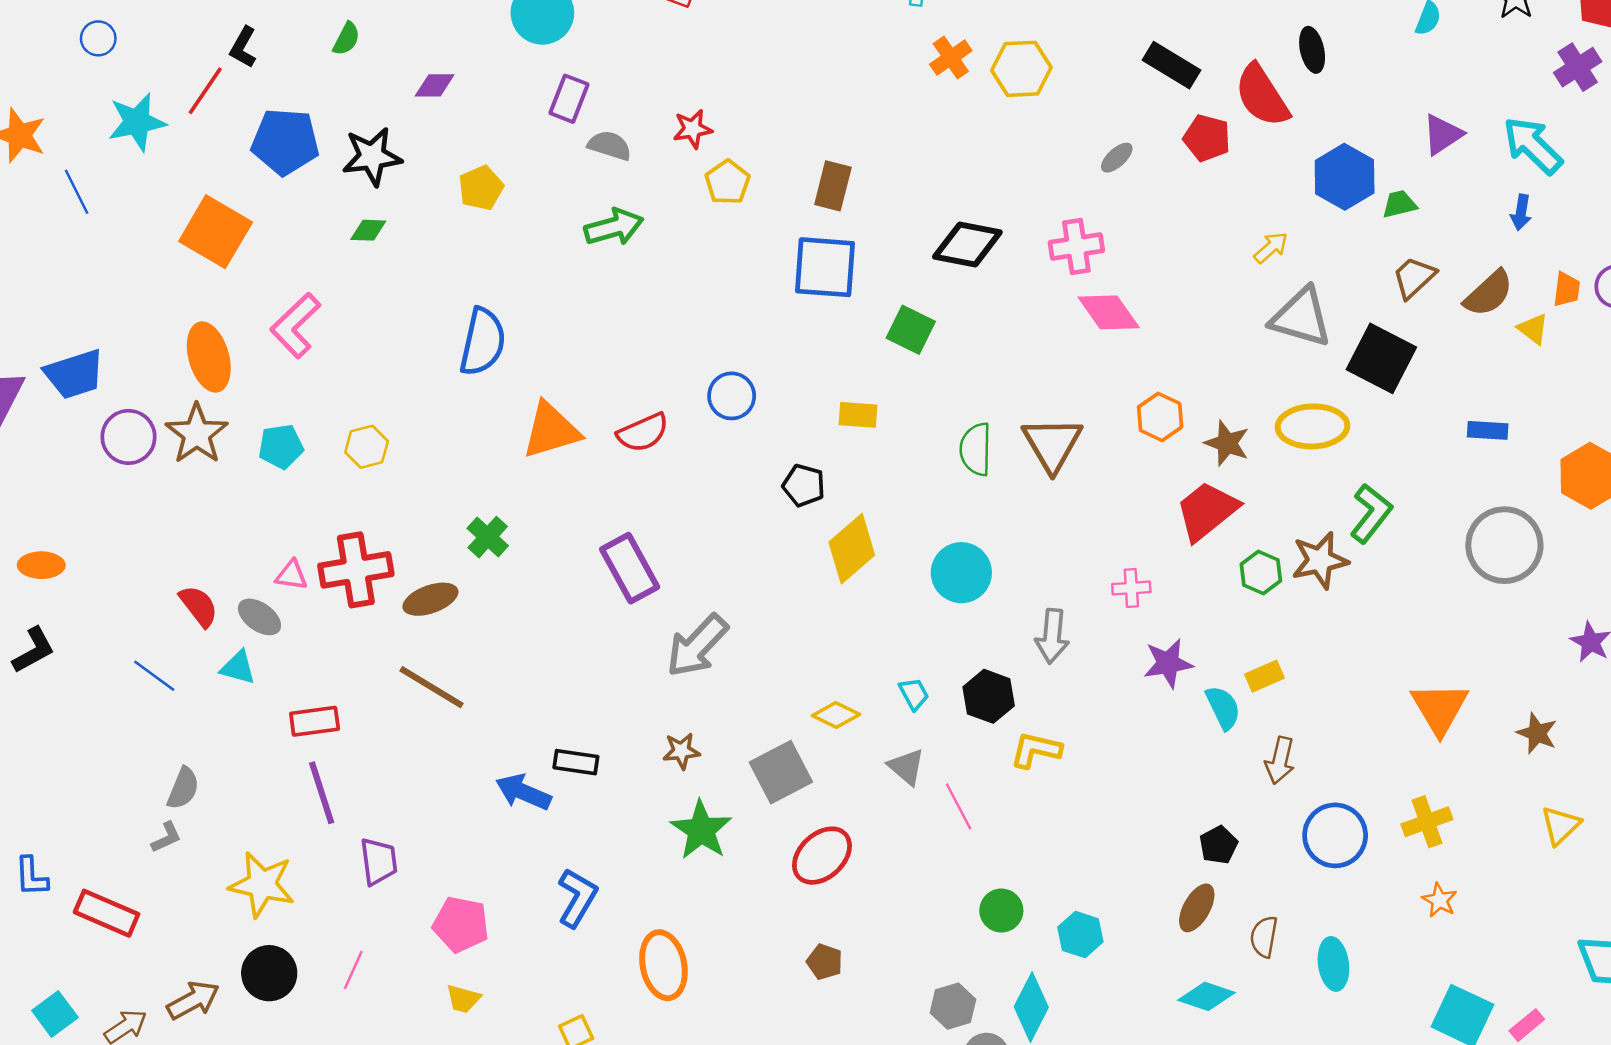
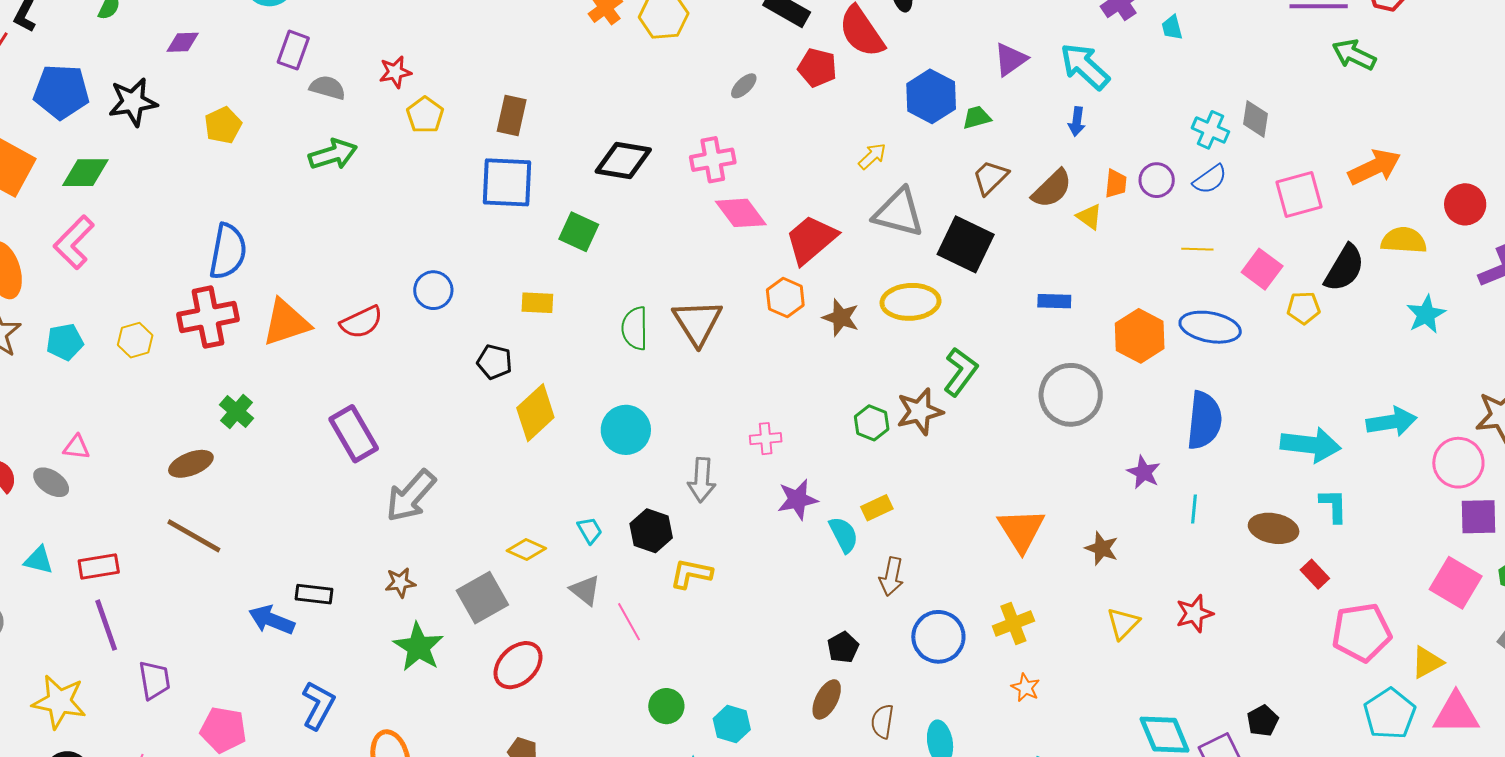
green diamond: (368, 230) -> (85, 173), moved, size x1.6
red trapezoid: (1207, 511) -> (811, 239), moved
red cross: (356, 570) -> (208, 317), moved
cyan triangle: (238, 668) -> (39, 560), moved

